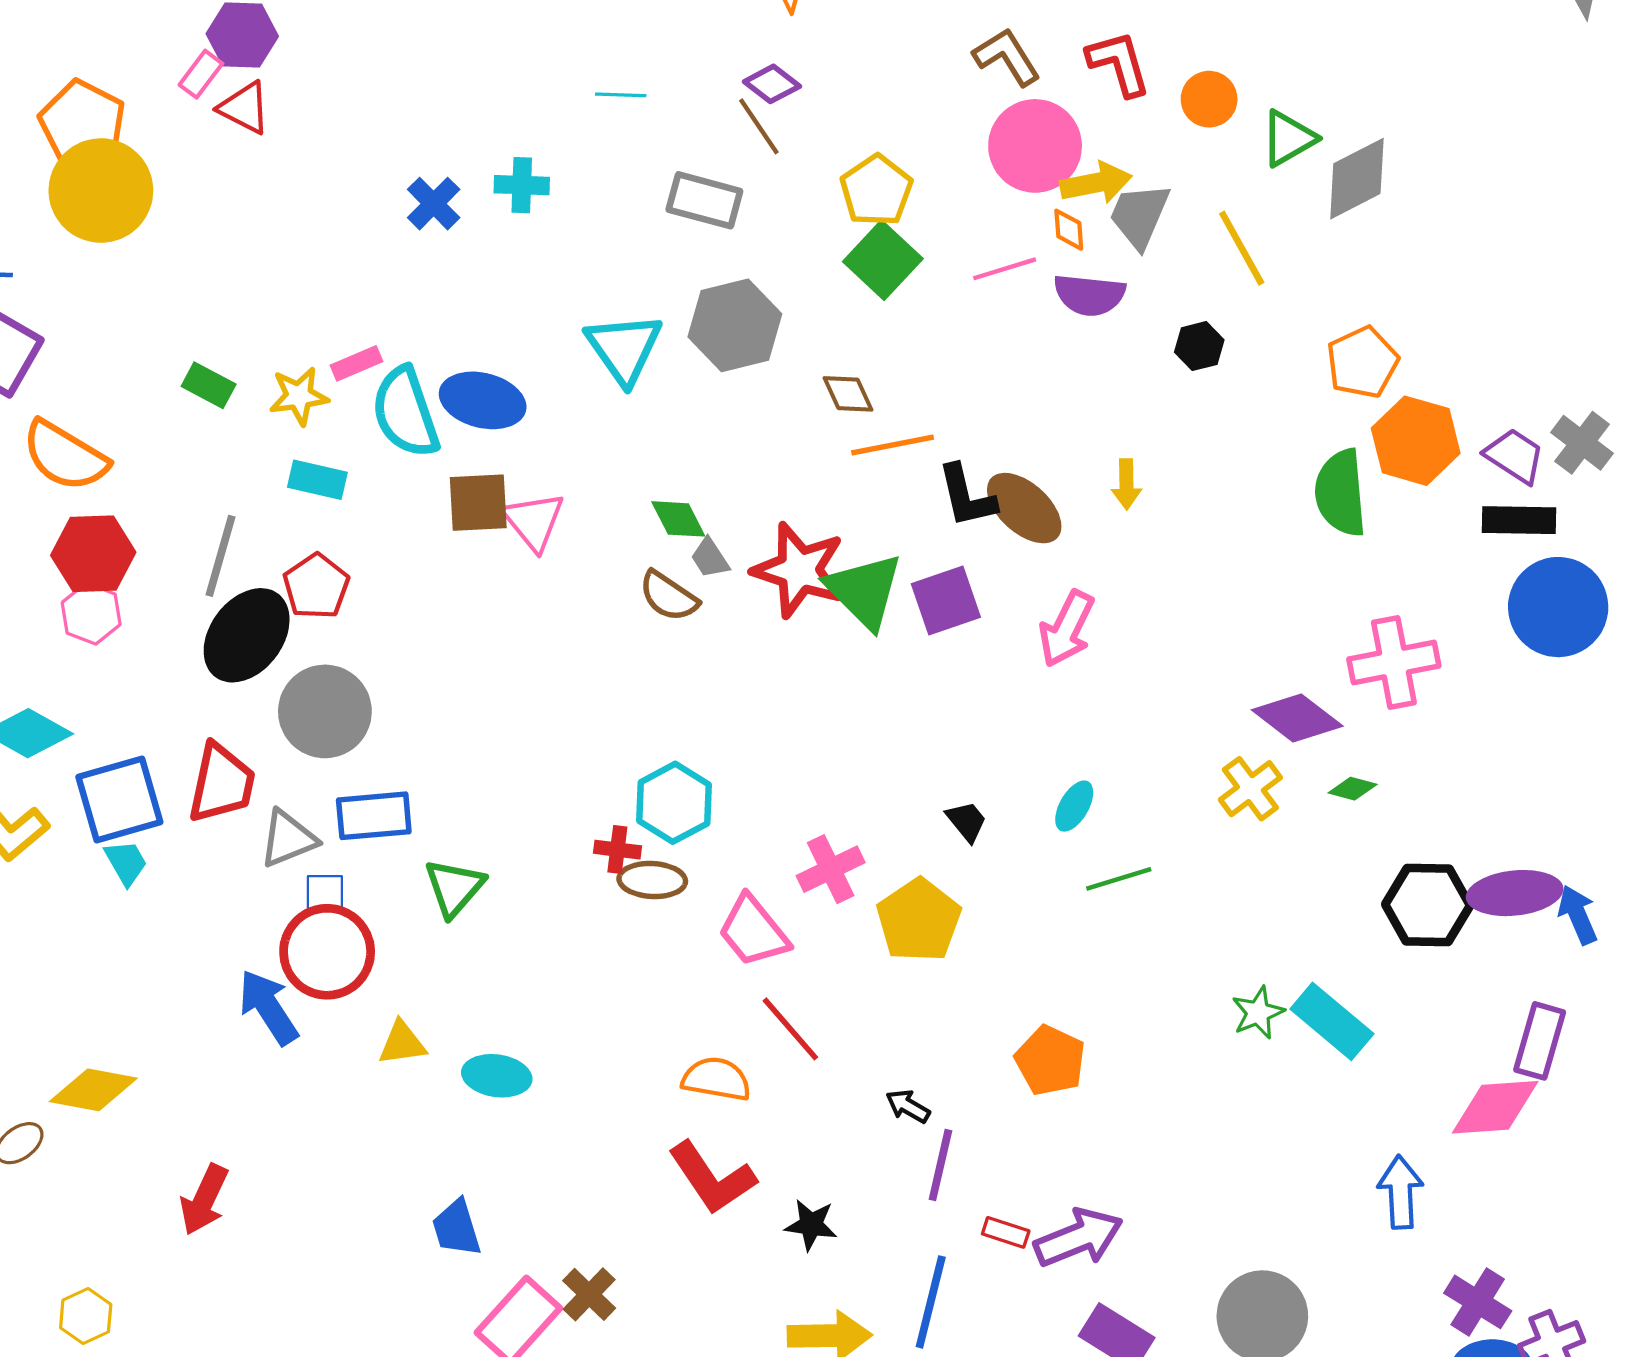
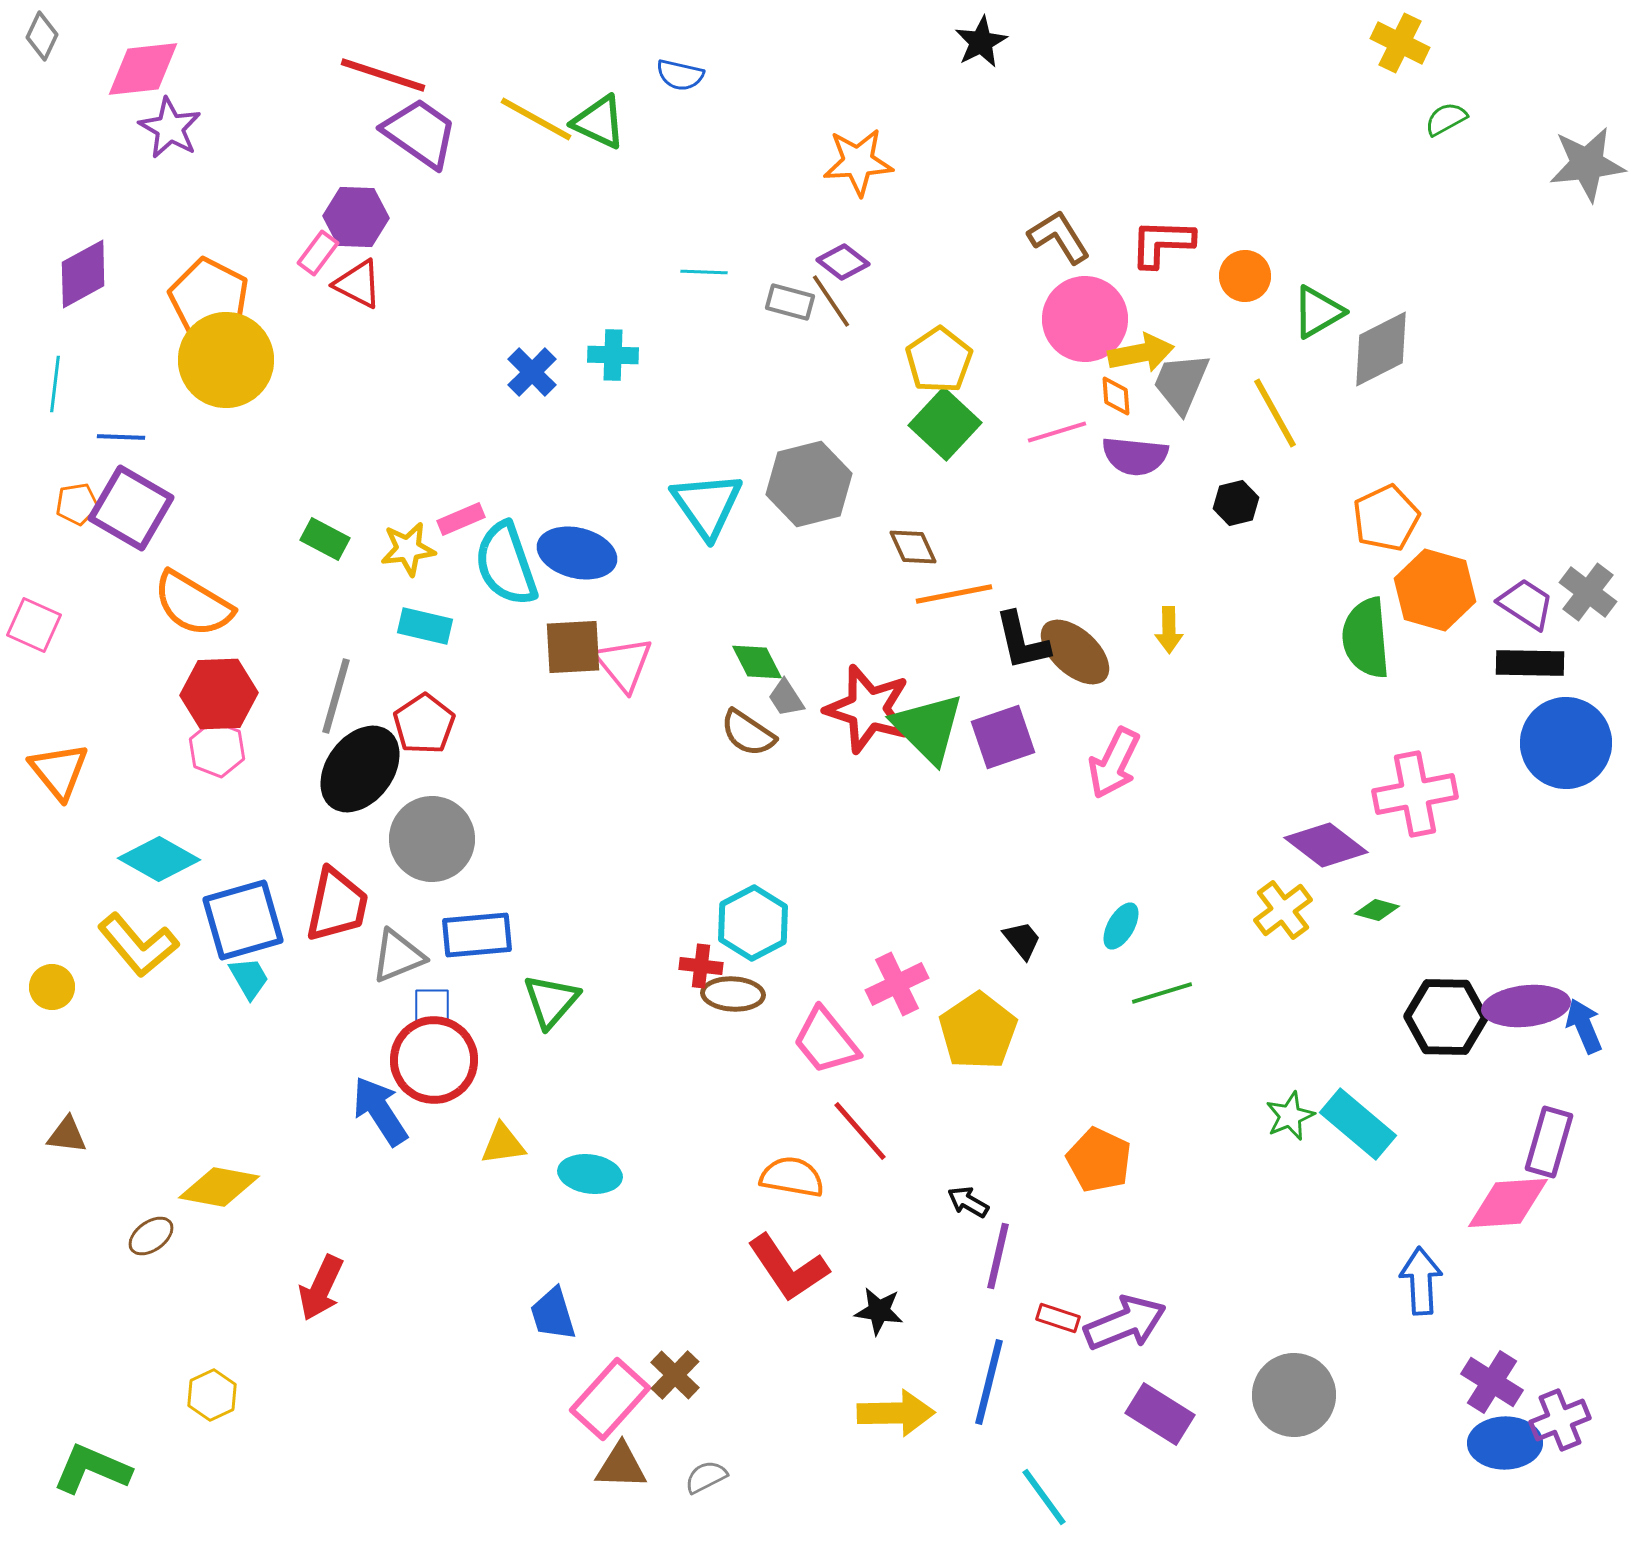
red L-shape: (1119, 63) -> (1162, 243), turned -72
gray rectangle: (704, 200) -> (790, 302), moved, size x0.7

